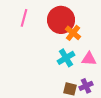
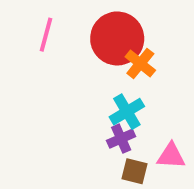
pink triangle: (89, 59) -> (171, 156), moved
purple cross: (86, 86) -> (121, 139), moved

